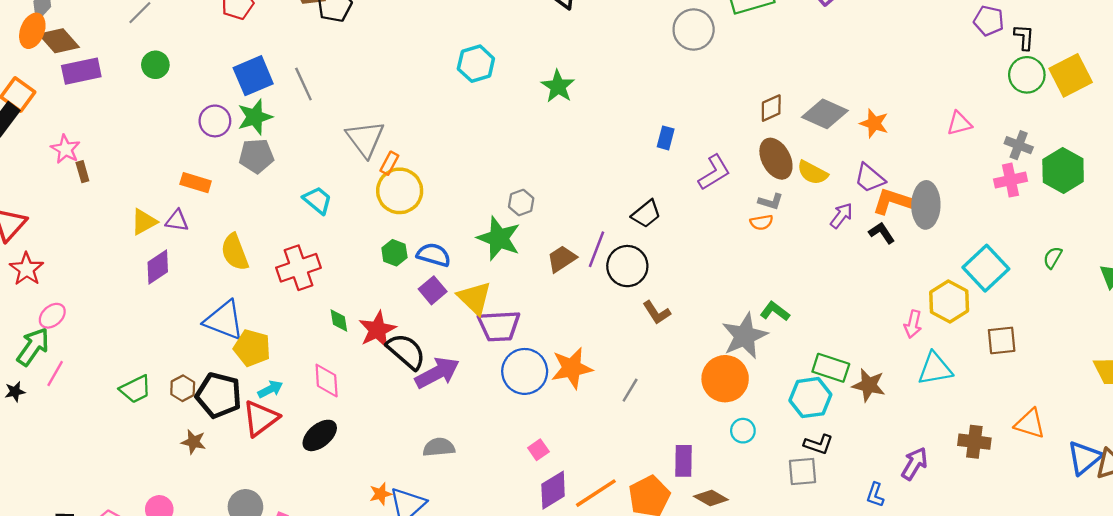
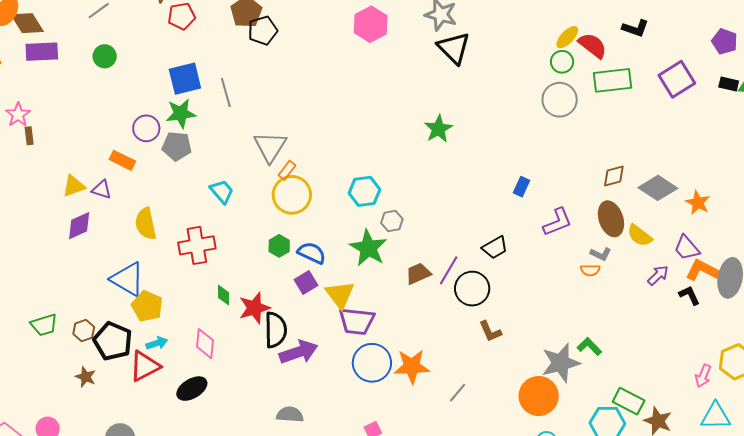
cyan hexagon: (476, 64) -> (364, 191), moved
purple circle: (215, 121) -> (146, 128), moved
black semicircle: (406, 351) -> (276, 330), turned 39

